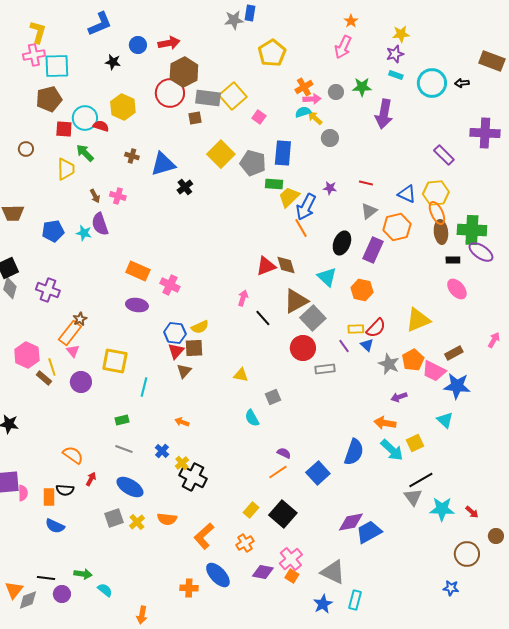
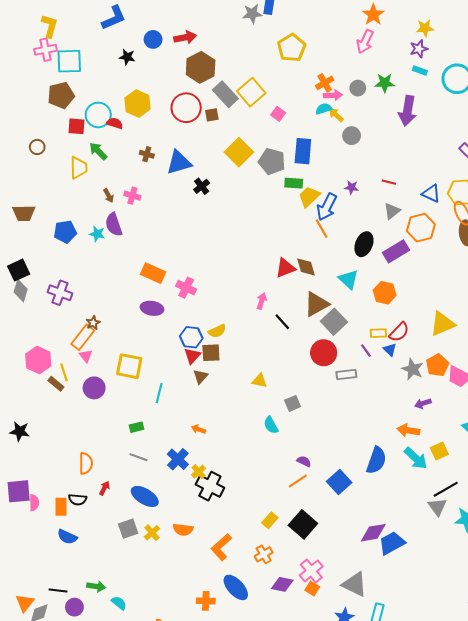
orange star: (351, 21) -> (373, 15), size x1.5
red circle: (170, 93) -> (186, 108), moved
gray rectangle: (208, 98) -> (225, 94), turned 40
purple rectangle: (373, 250) -> (396, 251), turned 35
blue cross: (162, 451) -> (178, 459), size x1.5
orange semicircle: (73, 455) -> (86, 463), turned 55

